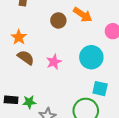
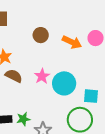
orange arrow: (83, 15) -> (72, 42), moved
cyan circle: (91, 57) -> (64, 83), moved

